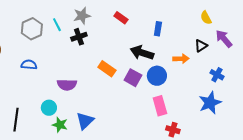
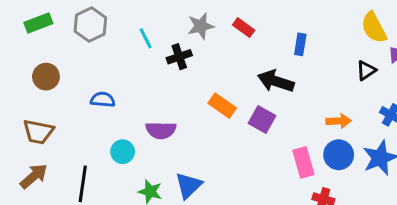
gray star: (82, 16) -> (201, 26), moved
yellow semicircle: (206, 18) -> (374, 28), size x1.5
gray hexagon: (32, 29) -> (90, 25), moved
orange arrow: (181, 59) -> (339, 121), moved
blue circle: (157, 76) -> (339, 155), moved
cyan circle: (49, 108) -> (123, 152), moved

